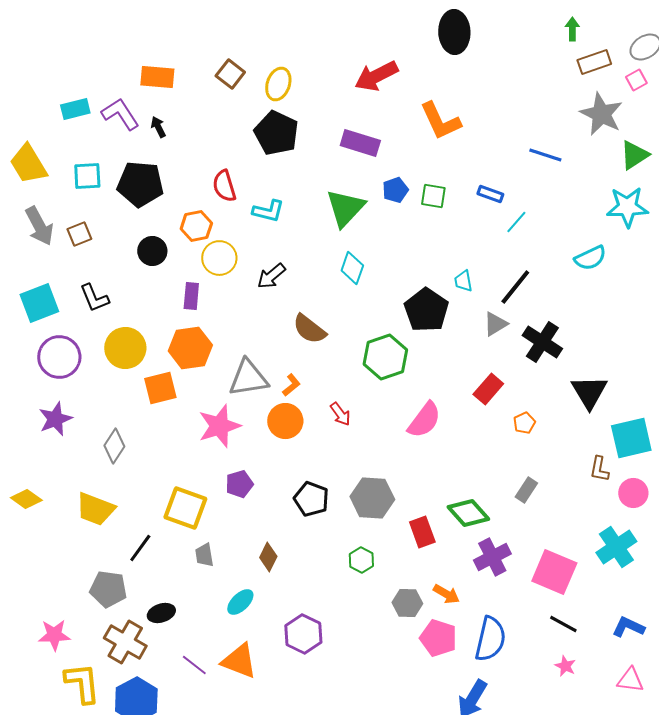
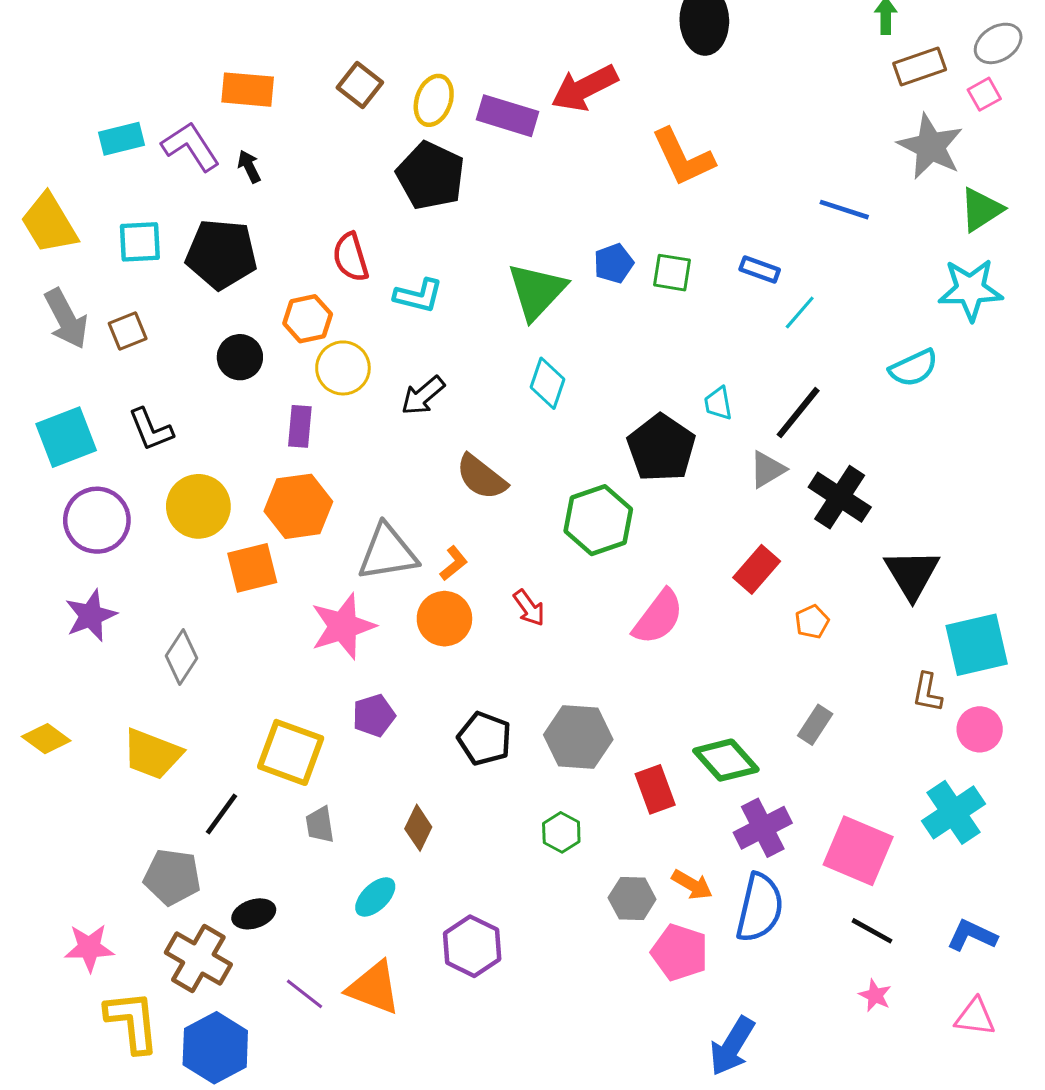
purple rectangle: (360, 143) -> (508, 116), moved
blue semicircle: (490, 639) -> (760, 908), moved

